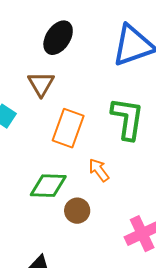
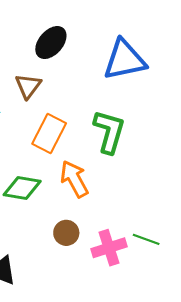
orange arrow: (99, 170) -> (74, 179), size x1.5
brown circle: (77, 211) -> (66, 233), moved

